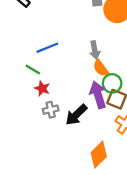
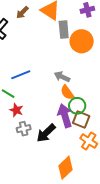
gray arrow: (95, 50) -> (62, 77), turned 126

